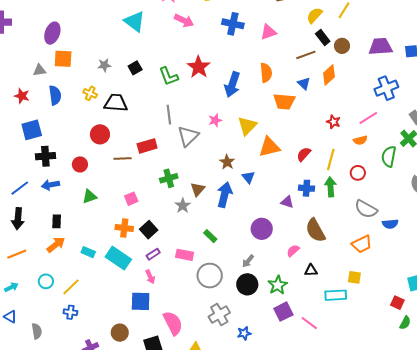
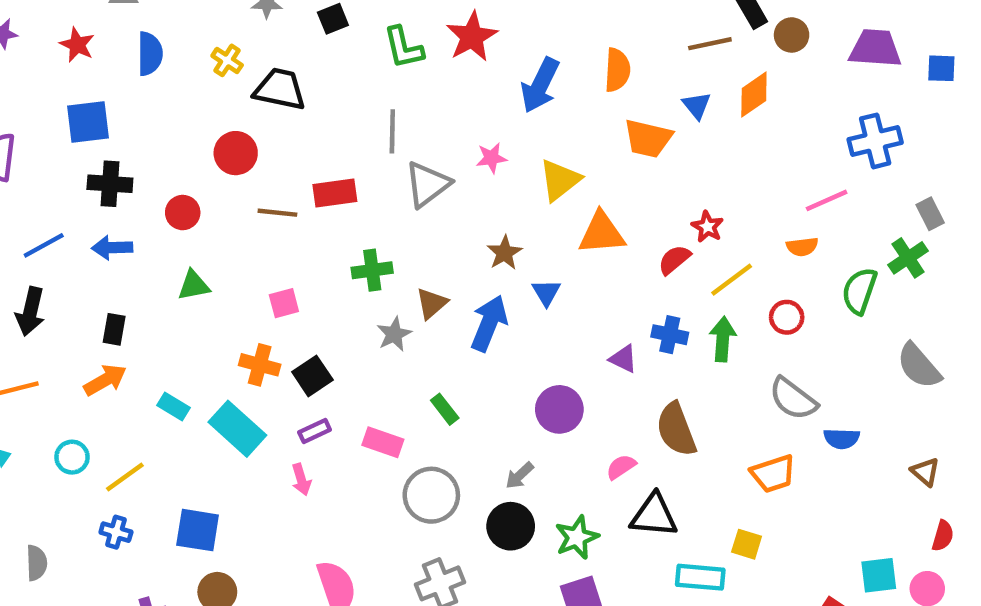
red star: (333, 122) -> (707, 227), moved
yellow line: (331, 160) -> (732, 280), turned 30
black triangle: (311, 270) -> (654, 515), size x1.6
blue square: (141, 301) -> (198, 530), moved

